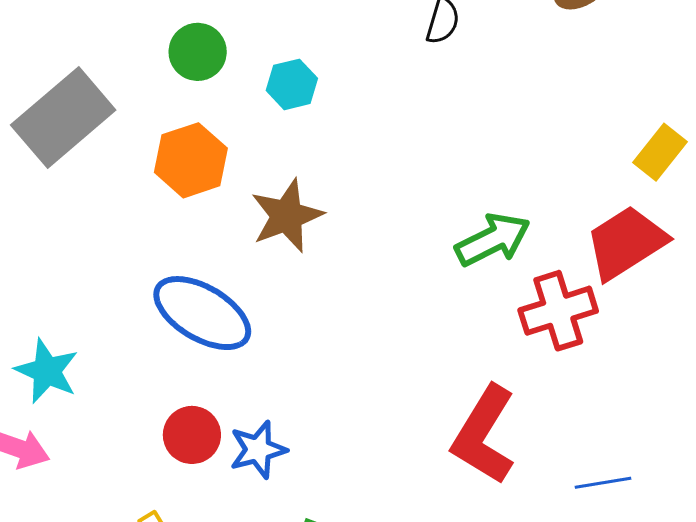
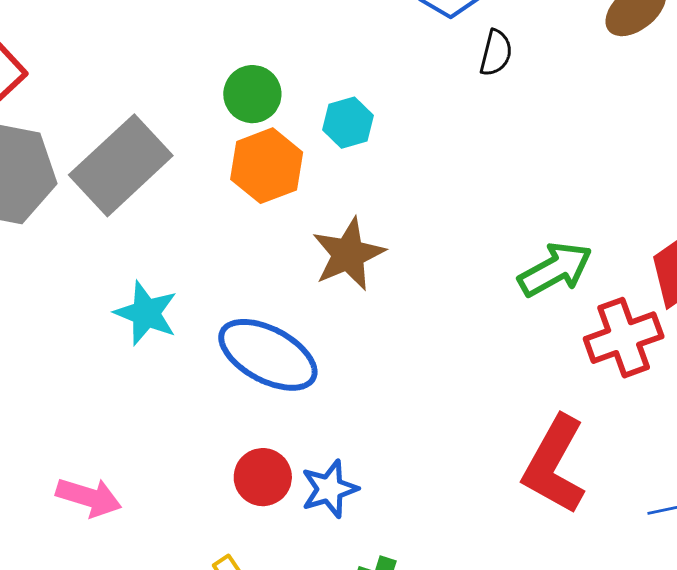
orange hexagon: (191, 160) -> (267, 166), moved
cyan star: (47, 371) -> (146, 313), moved

